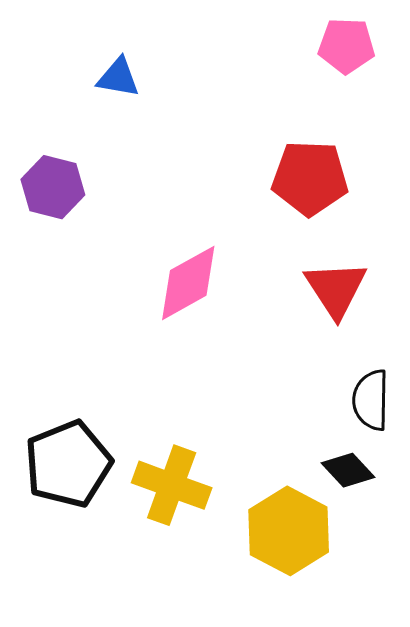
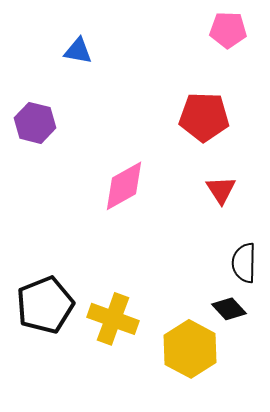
red triangle: (336, 289) -> (221, 190), size x0.7

